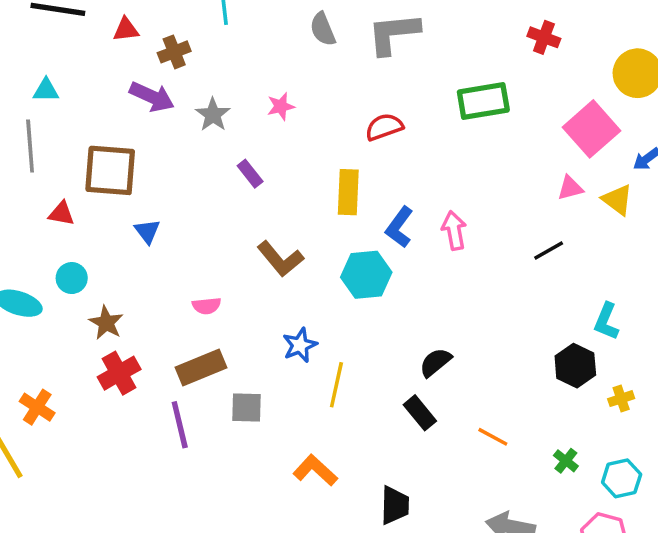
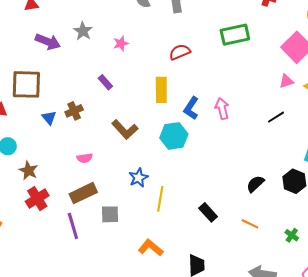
brown cross: (174, 52) -> (74, 111), moved
gray star: (213, 115) -> (83, 31), moved
black semicircle: (435, 362) -> (255, 184), moved

